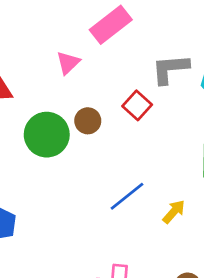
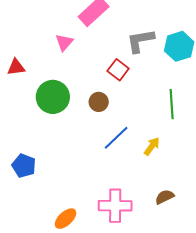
brown circle: (88, 121) -> (99, 102), moved

